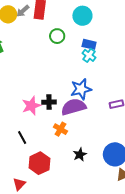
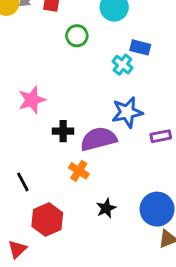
blue rectangle: (89, 44) -> (140, 47), moved
blue star: (81, 89) -> (127, 112), moved
pink star: (31, 106) -> (32, 100), moved

